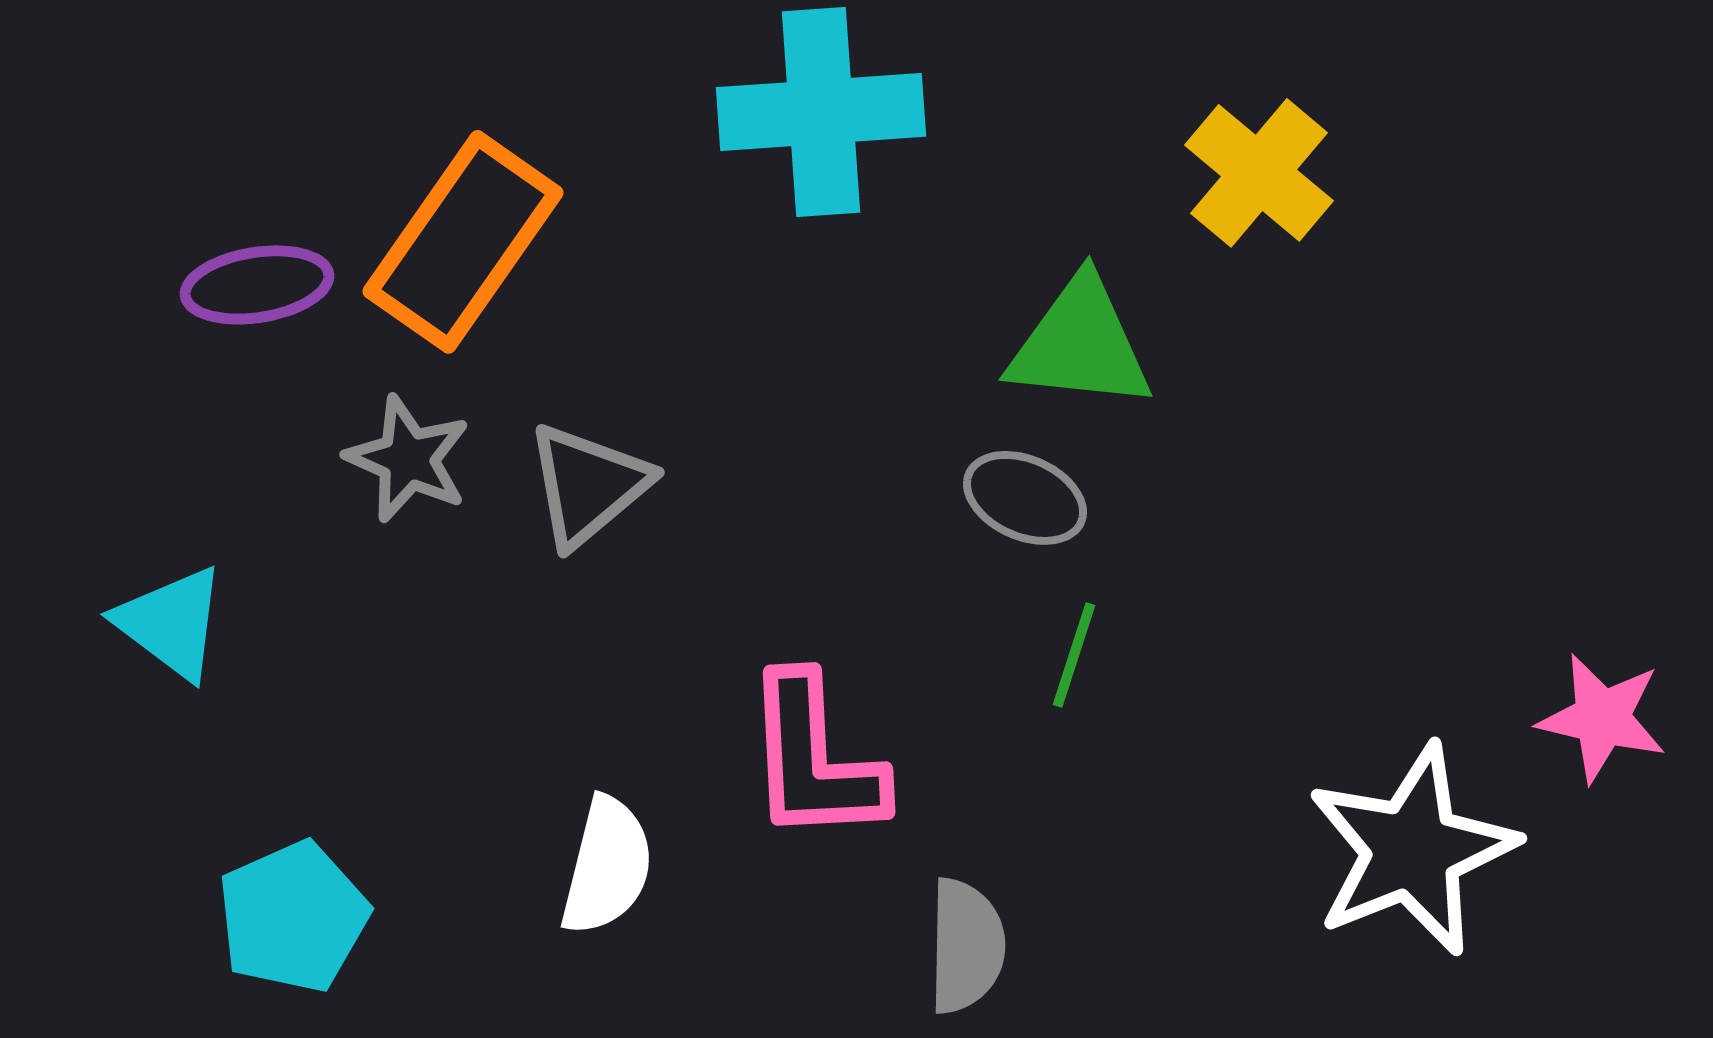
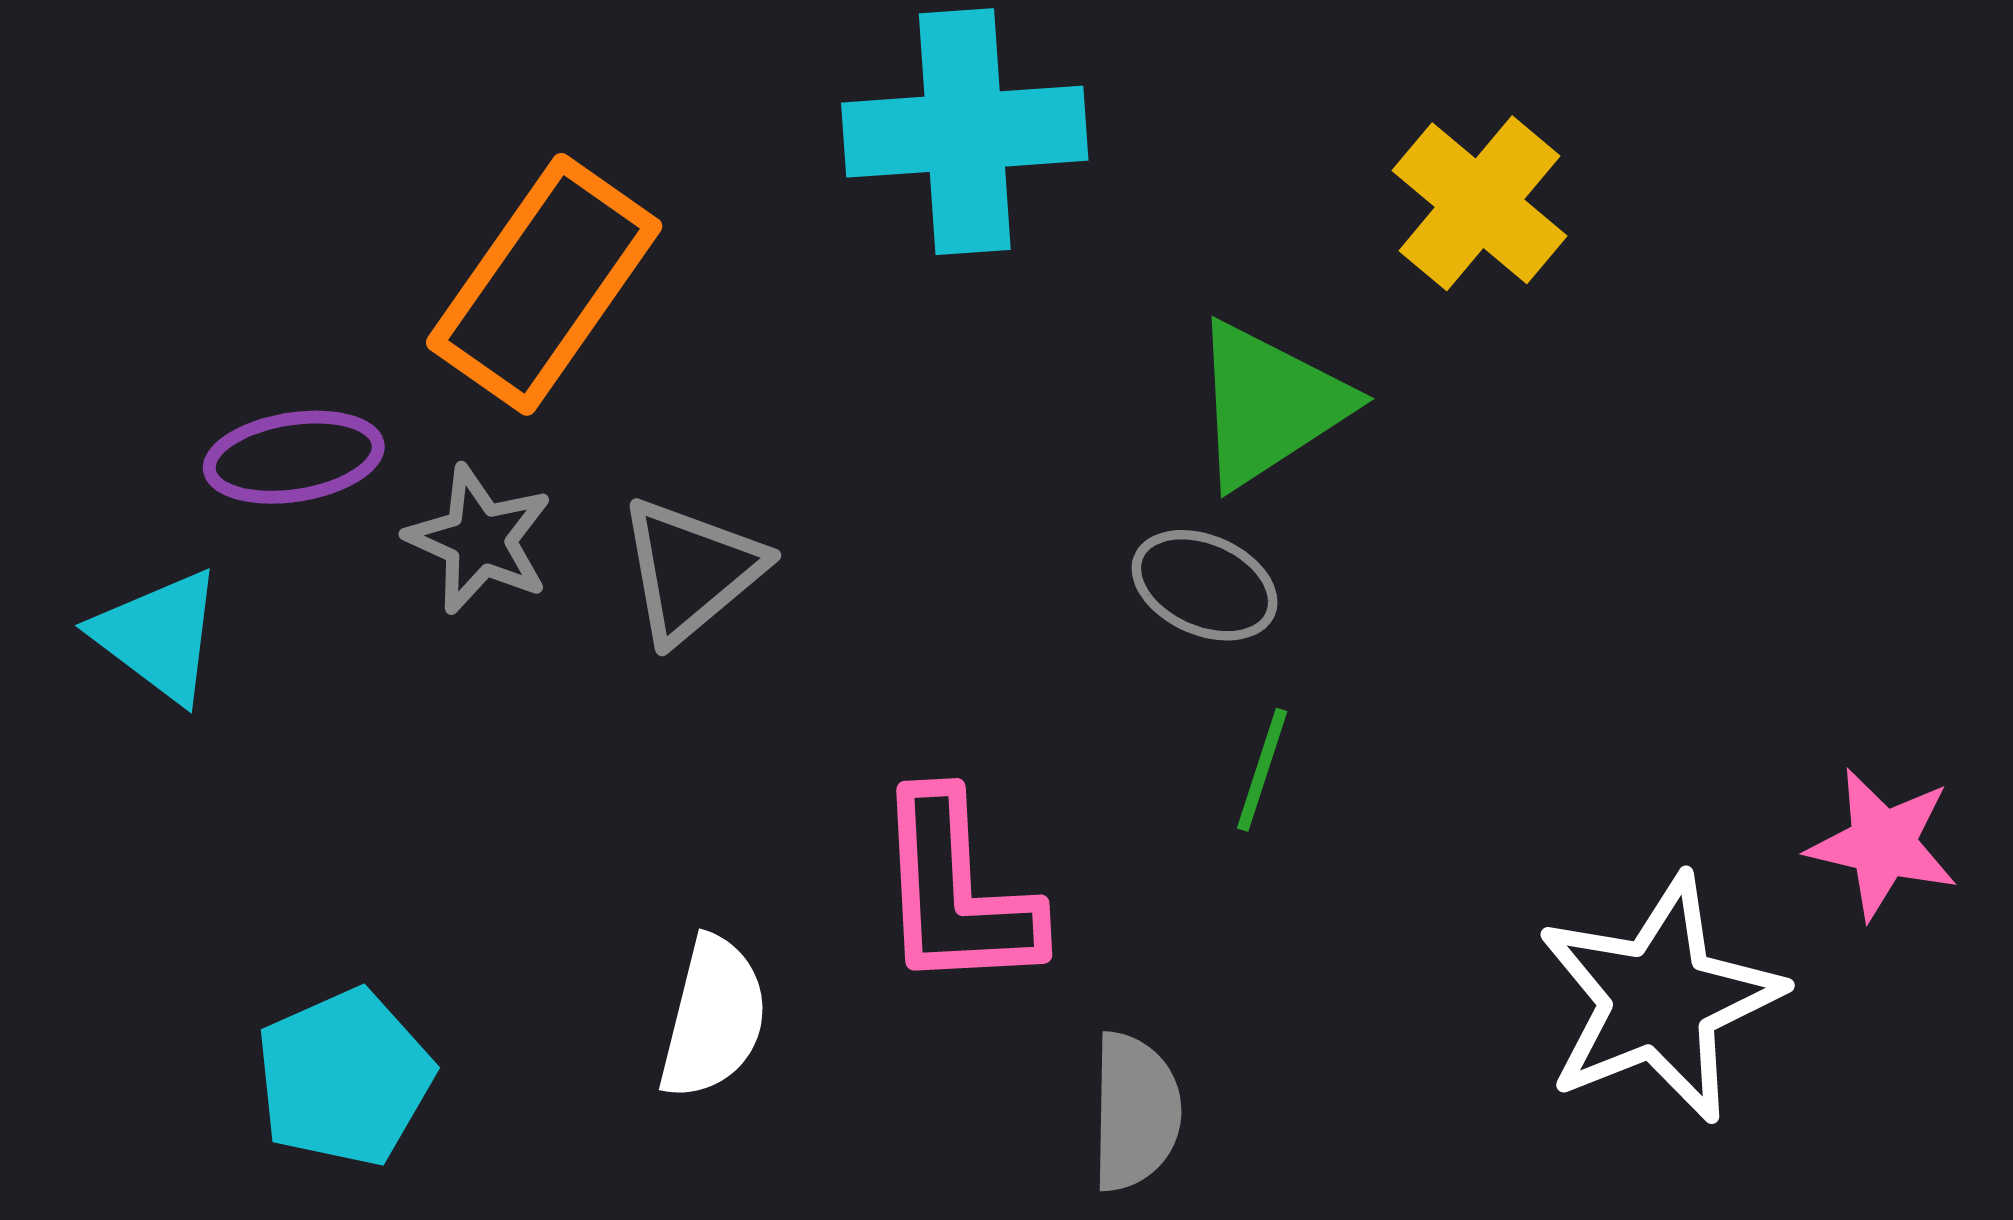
purple ellipse: (257, 285) -> (294, 457), moved
green triangle: (1080, 344) -> (1269, 404), turned -39
cyan triangle: (171, 623) -> (159, 636), moved

